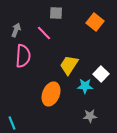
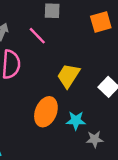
orange square: (95, 22) -> (101, 22), turned 36
cyan star: (85, 86) -> (76, 120), moved

